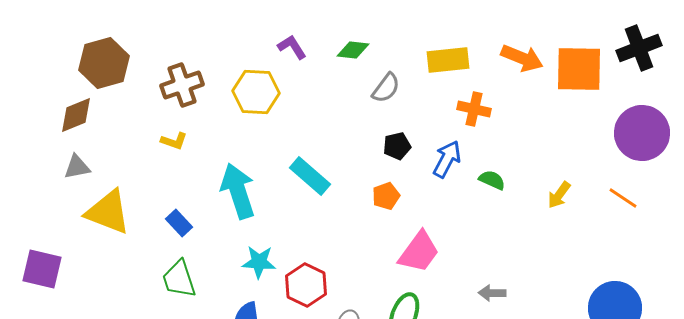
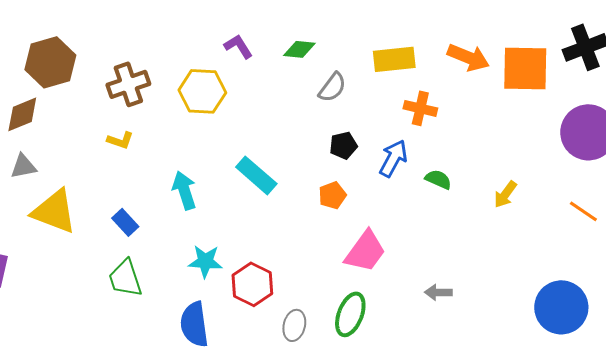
cyan arrow: (238, 191) -> (184, 190), size x0.7
orange line: (623, 198) -> (583, 211), moved

